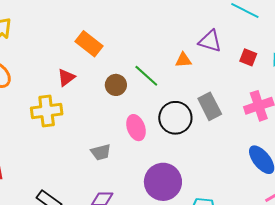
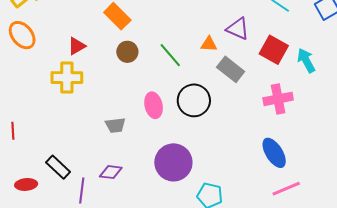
red square: (248, 57) -> (274, 50), size x1.6
red triangle: (66, 77) -> (77, 46), moved
brown circle: (116, 85) -> (127, 52), moved
gray rectangle: (210, 106) -> (231, 69), moved, turned -32

